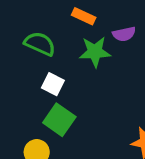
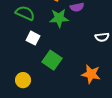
green square: (59, 120) -> (52, 60), moved

